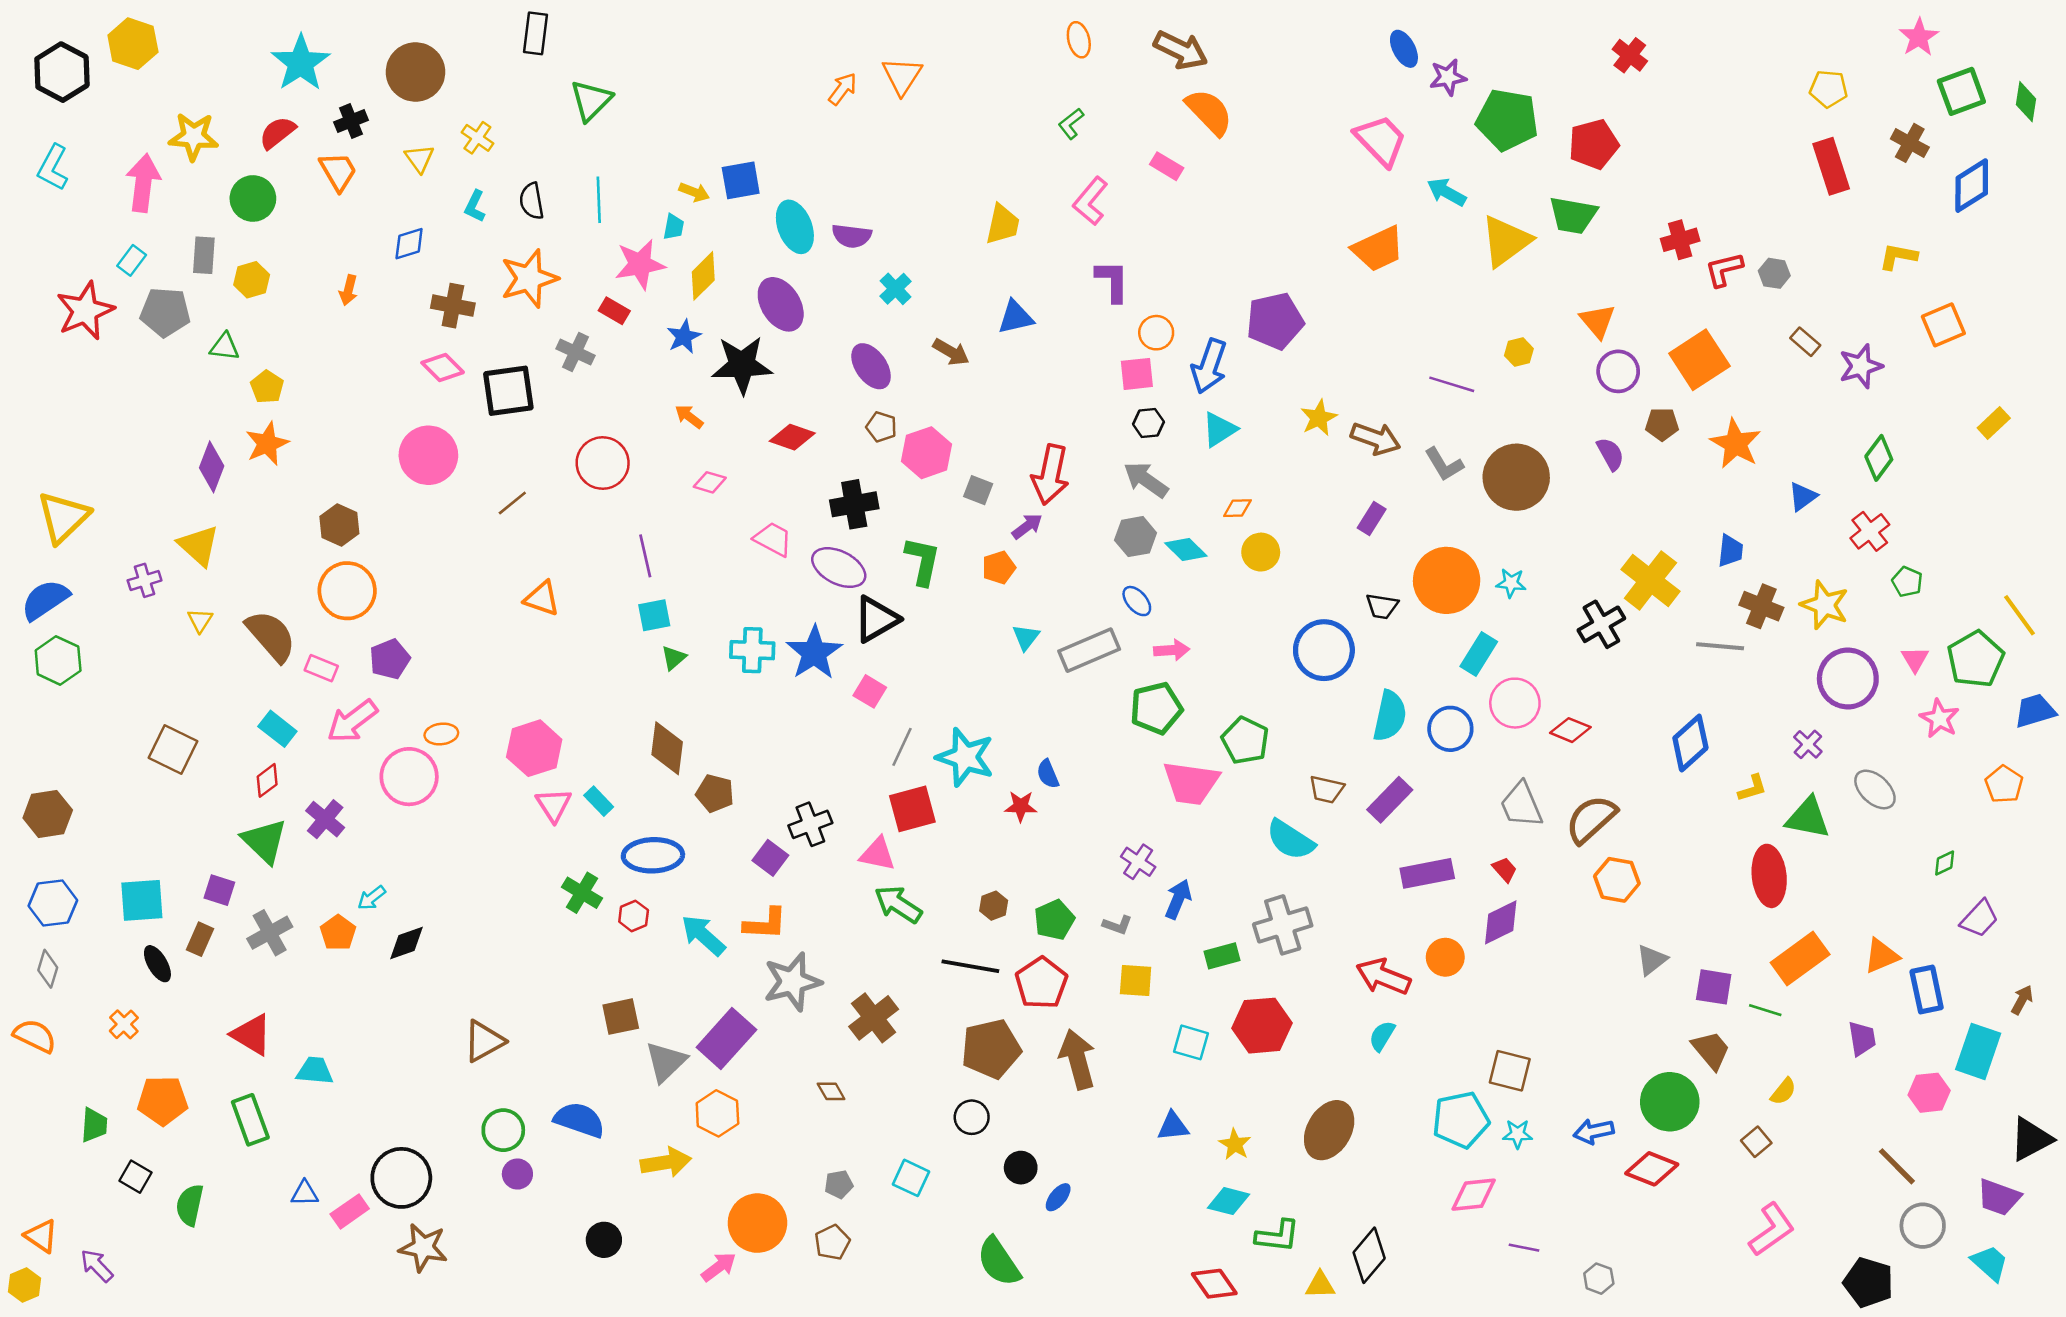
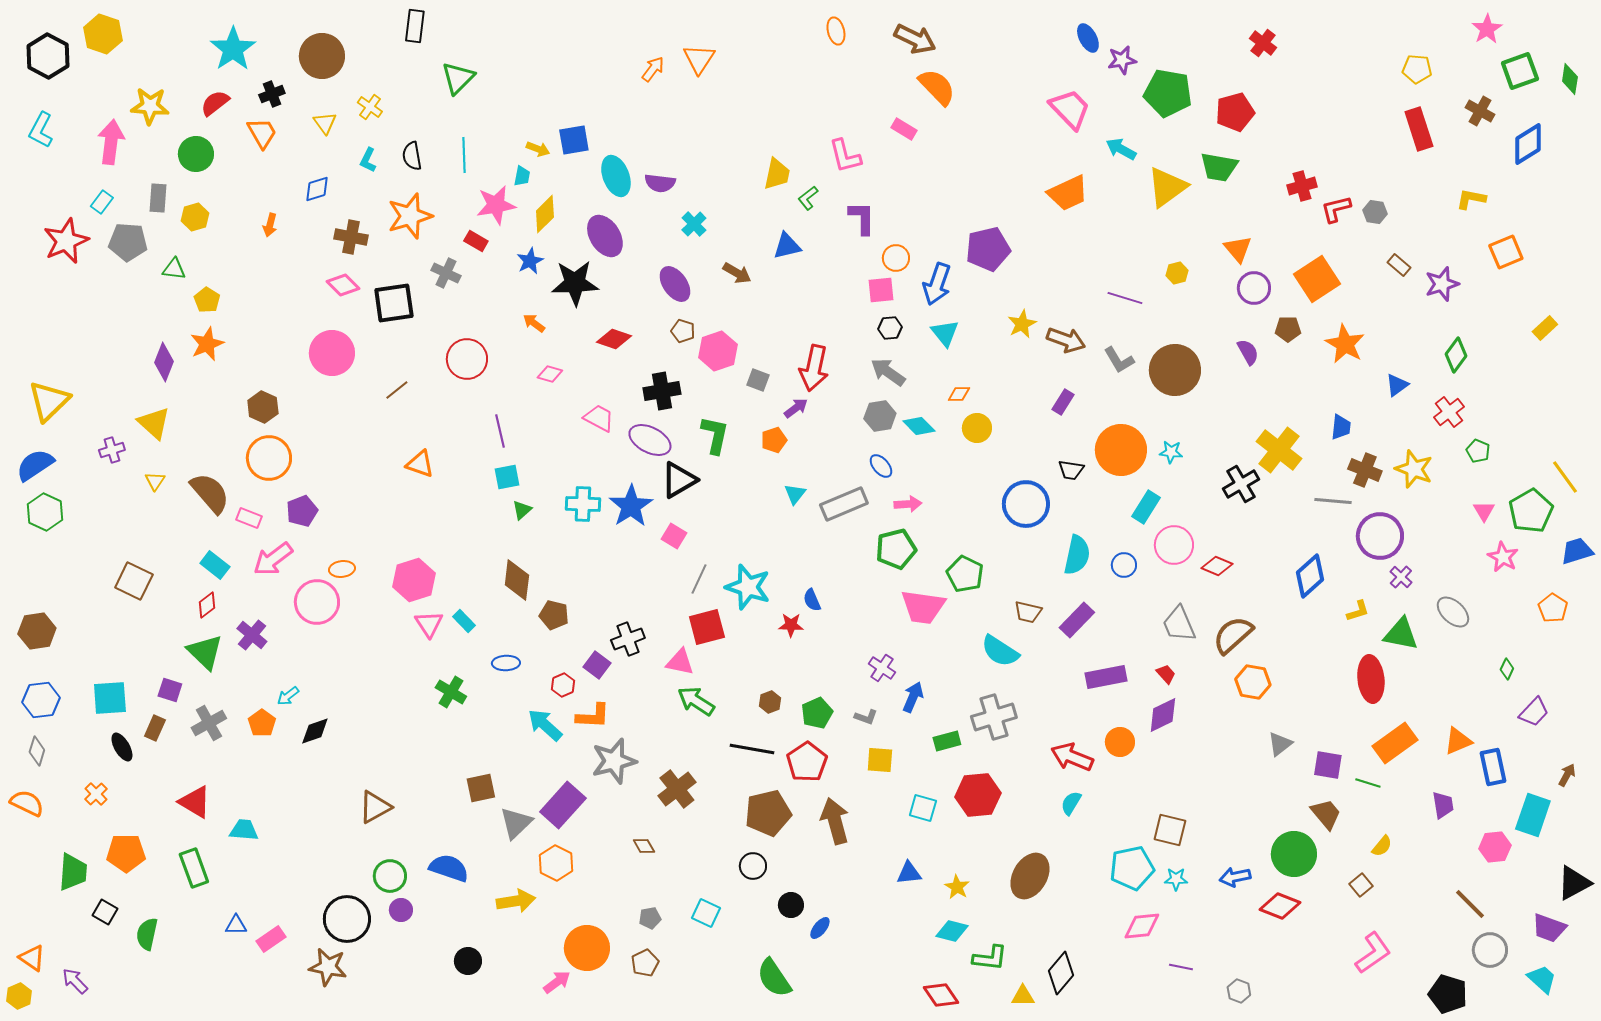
green L-shape: (1071, 124) -> (808, 198), moved
pink L-shape: (1090, 201) -> (845, 156), turned -54
cyan triangle: (1219, 429) -> (945, 333), turned -36
purple circle: (1848, 679) -> (1380, 536), moved
blue circle: (1450, 729) -> (1124, 565), size x0.7
blue ellipse: (653, 855) -> (506, 663), size x0.6
green diamond: (1945, 863) -> (1507, 669), turned -40
red hexagon: (634, 916) -> (563, 685), moved
green trapezoid: (94, 1125) -> (73, 872), size x1.4
black circle: (401, 1178) -> (347, 919), moved

